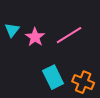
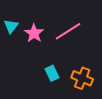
cyan rectangle: (53, 77) -> (52, 73), size x0.7

